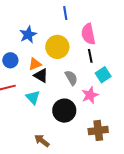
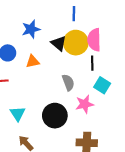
yellow circle: (57, 47) -> (76, 43), moved
cyan square: (103, 75) -> (102, 85), turned -35
black triangle: (41, 76) -> (59, 43), moved
cyan triangle: (33, 97) -> (18, 114), moved

